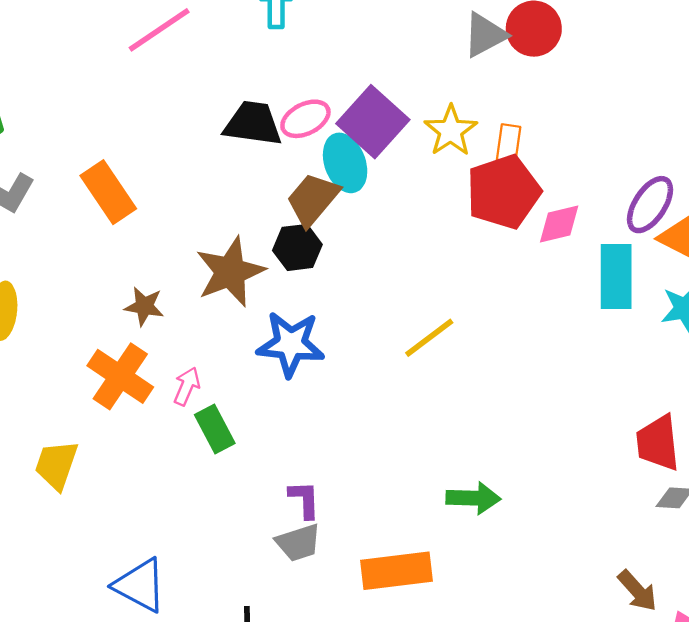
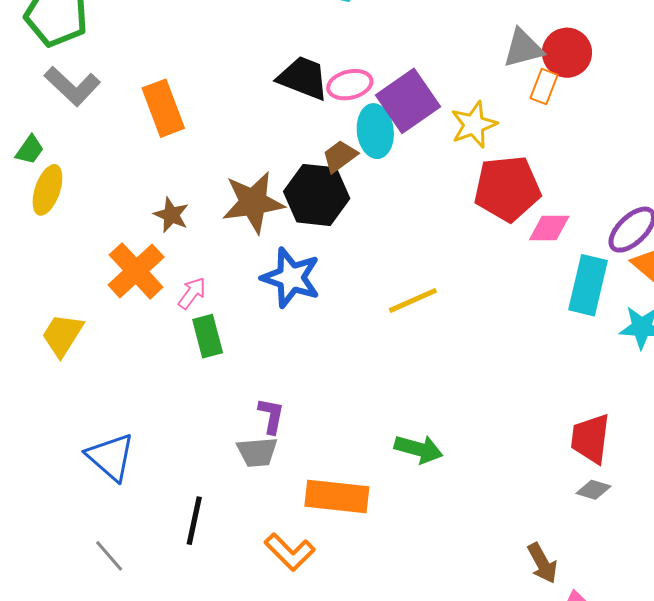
orange rectangle: (509, 143) -> (544, 86), moved
brown trapezoid: (313, 199) -> (340, 156), size x0.7
black hexagon: (297, 247) -> (317, 195), size x1.5

